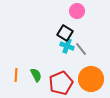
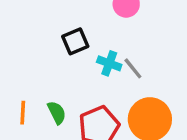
black square: (65, 33) -> (75, 41), moved, turned 35

